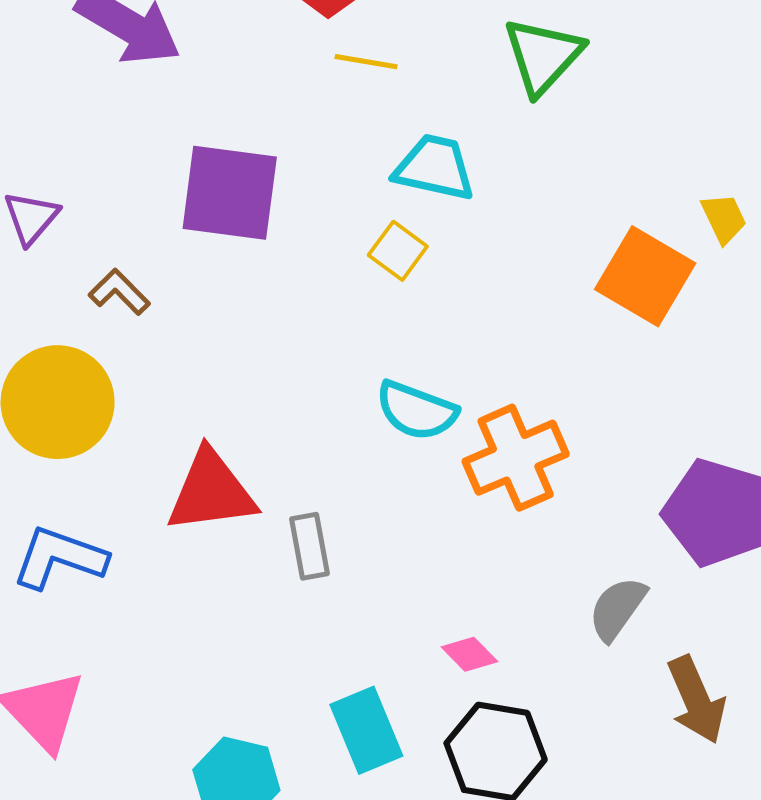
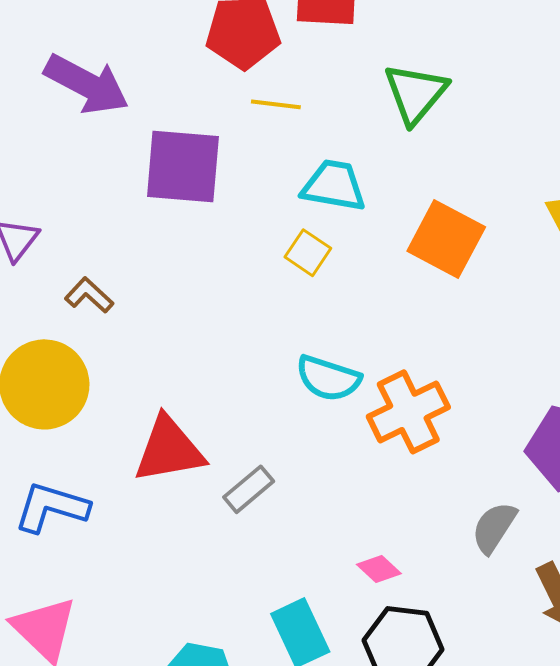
purple square: (230, 193) -> (183, 166), moved
orange square: (645, 276) -> (446, 239), moved
gray rectangle: (310, 546) -> (249, 489), turned 63

